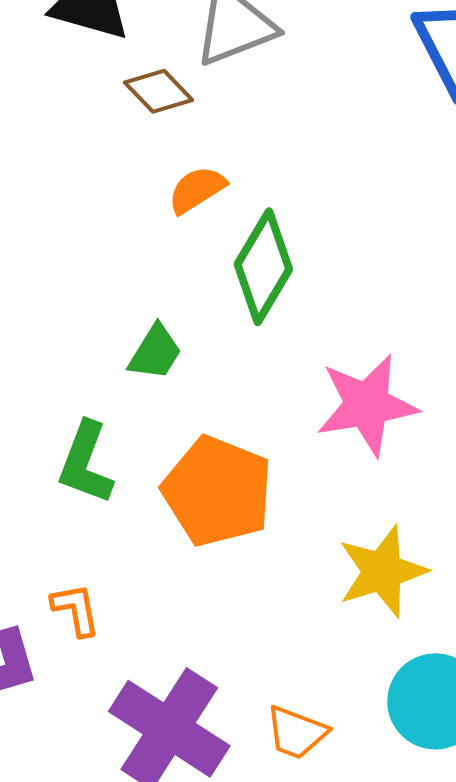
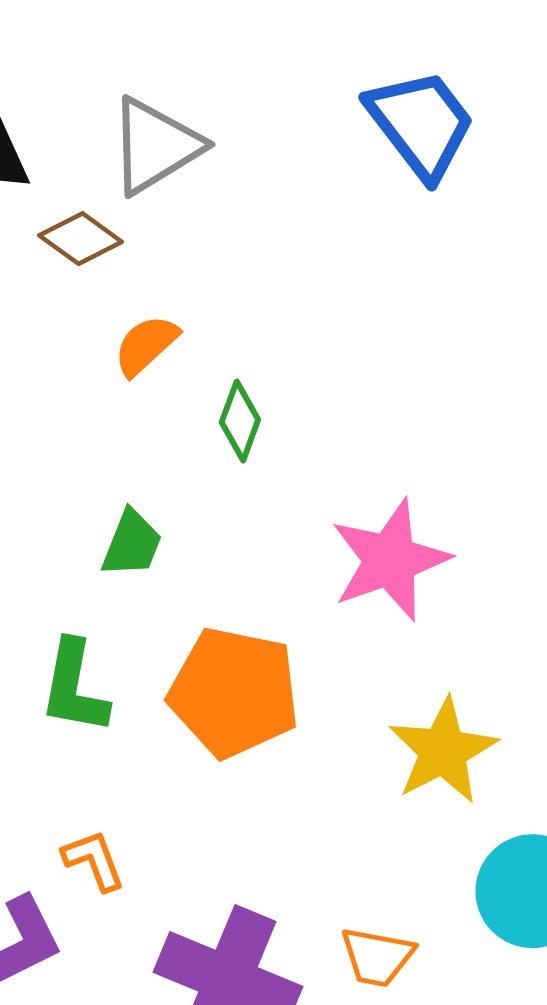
green diamond: (263, 267) -> (240, 421), size x0.6

